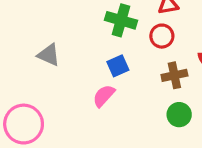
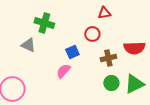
green cross: (121, 20) -> (44, 23), moved
red circle: (162, 36) -> (92, 34), moved

